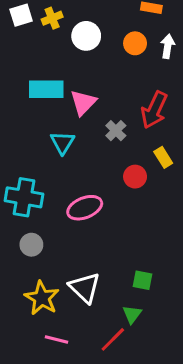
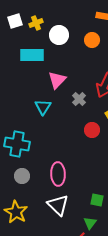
cyan rectangle: (46, 89) -> (32, 55), moved
pink ellipse: (85, 208) -> (58, 174), moved, turned -70
yellow star: (42, 298) -> (16, 212), moved

